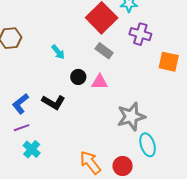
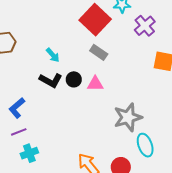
purple cross: (140, 34) -> (145, 26), moved, turned 35
black L-shape: (53, 102) -> (51, 80), moved
cyan cross: (32, 149) -> (29, 153), turned 30

